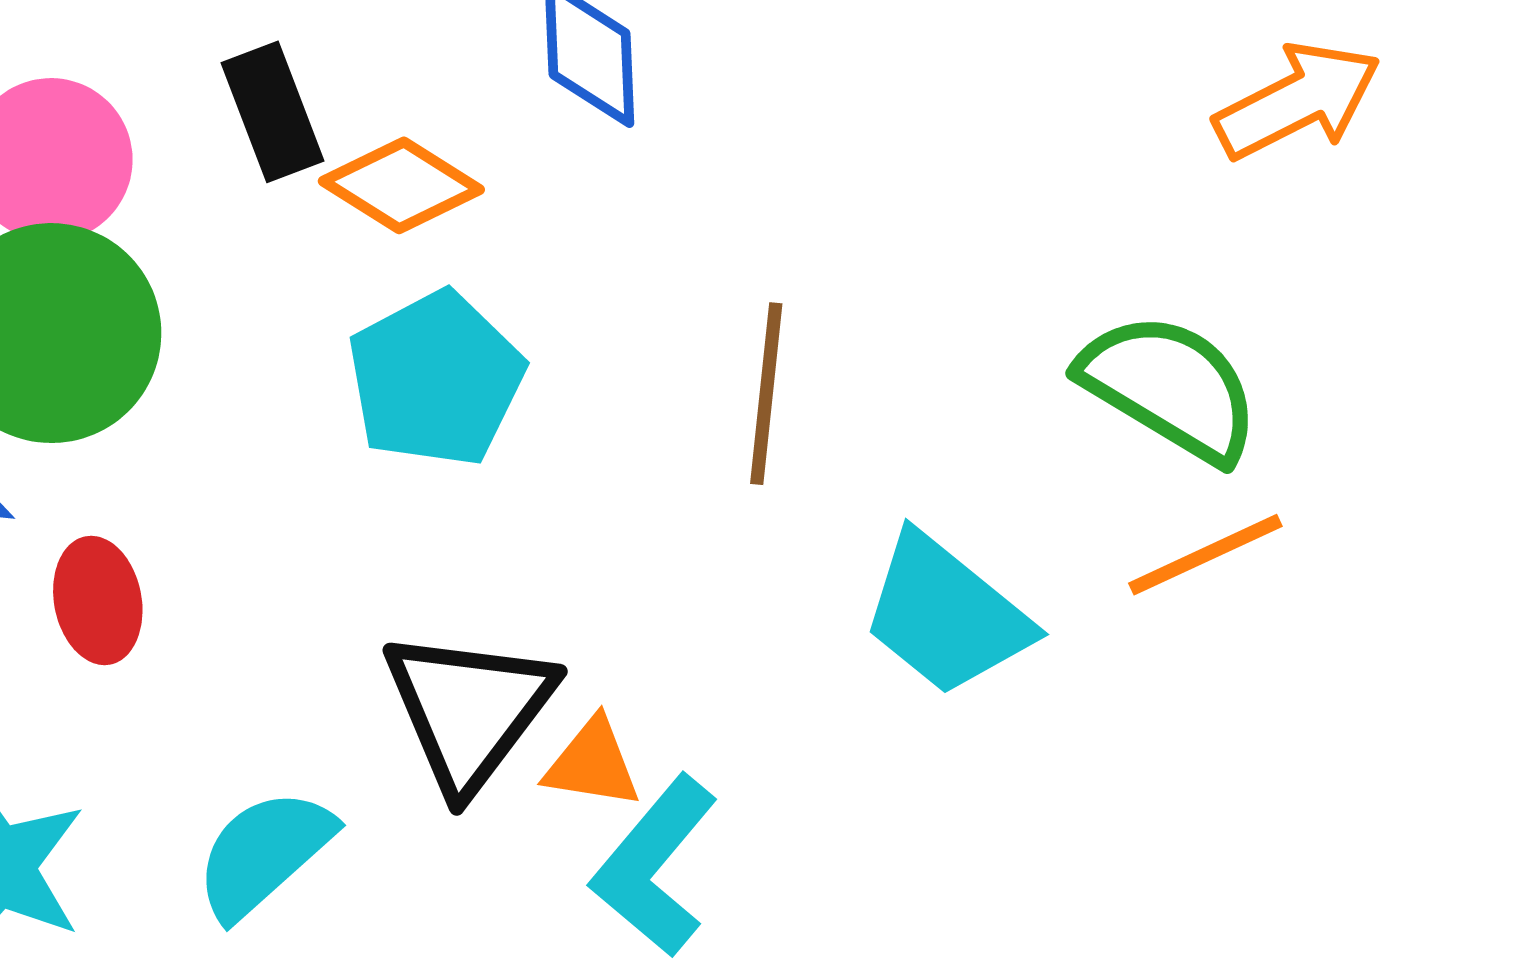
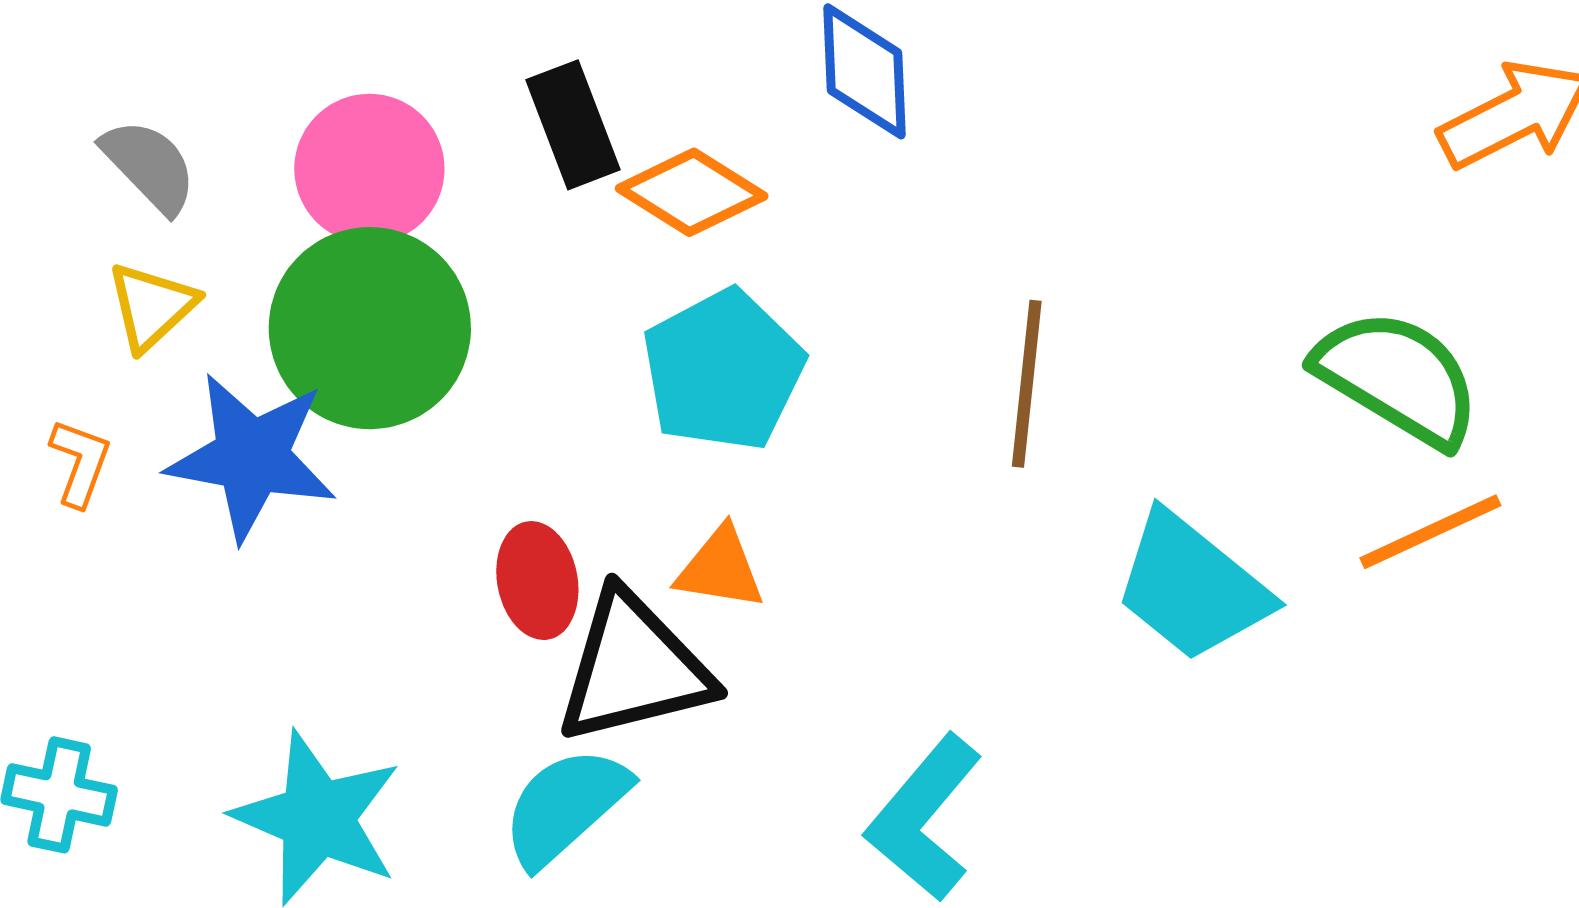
red ellipse: (98, 600) -> (537, 581), moved
black triangle: (469, 710) -> (634, 668), moved, turned 39
orange triangle: (593, 763) -> (720, 568), moved

